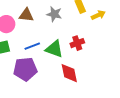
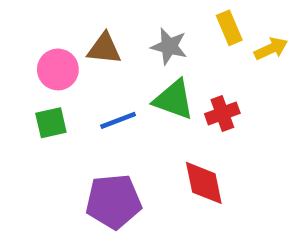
green triangle: (54, 49) -> (174, 100), moved
purple pentagon: (25, 69) -> (113, 201), moved

